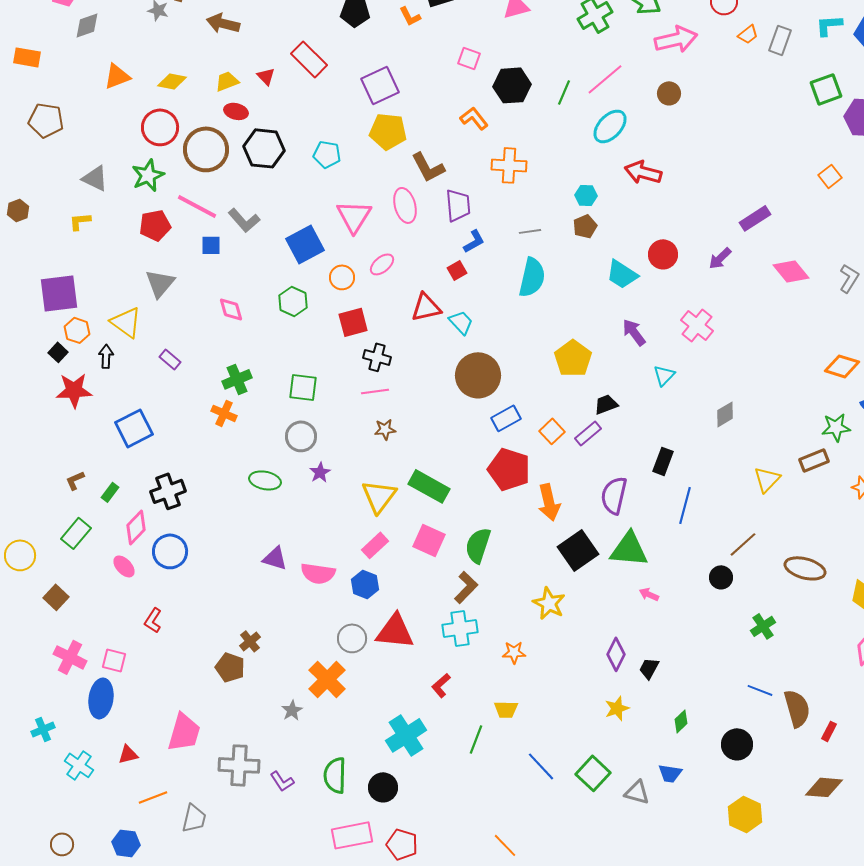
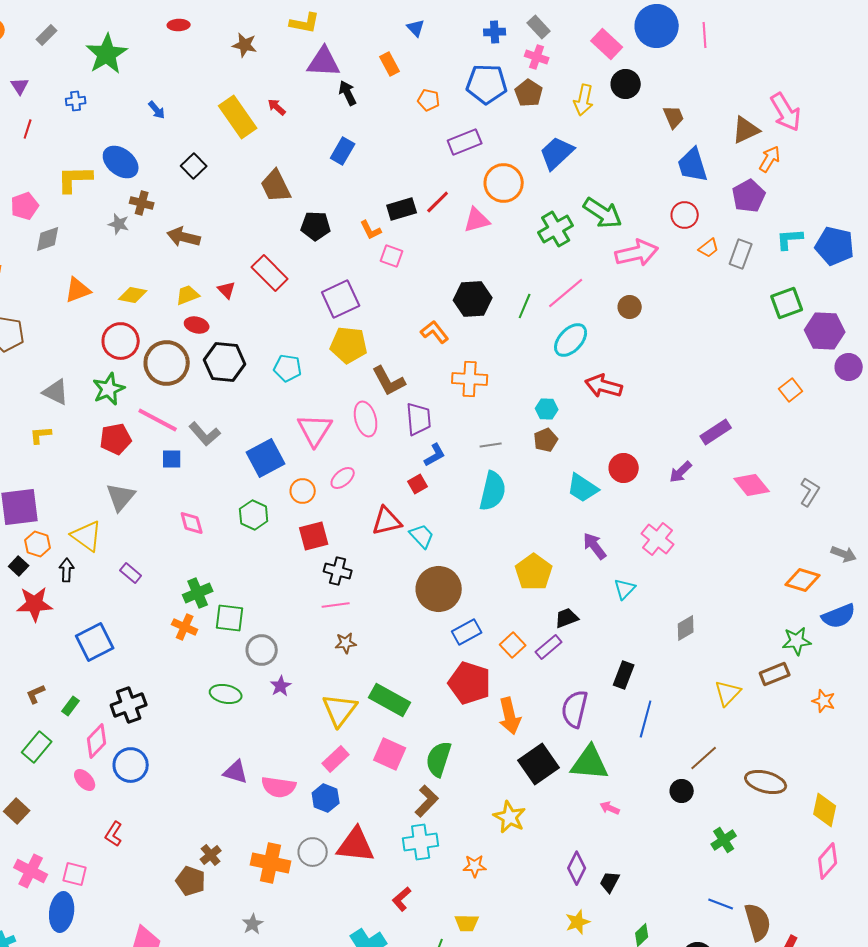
pink square: (469, 58) -> (392, 256), moved
green square: (303, 387) -> (230, 618), moved
orange cross: (327, 679) -> (271, 863), moved, turned -33

